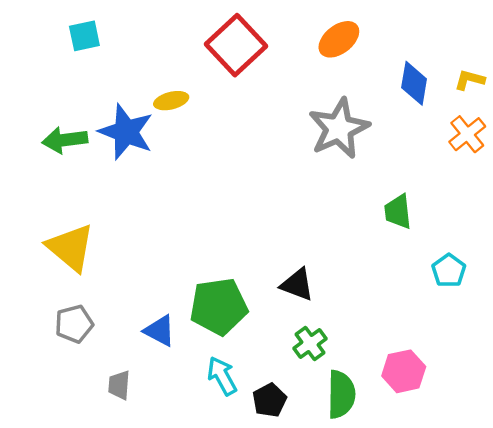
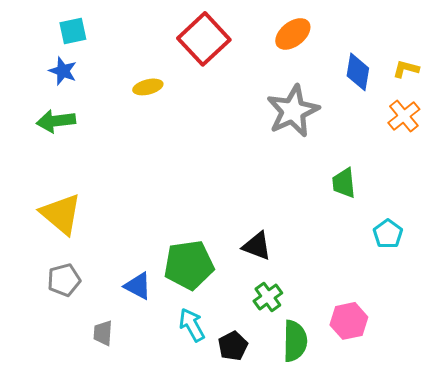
blue star: (126, 132) -> (63, 71), moved, size x0.6

